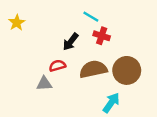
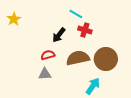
gray triangle: (44, 84) -> (45, 74), moved

